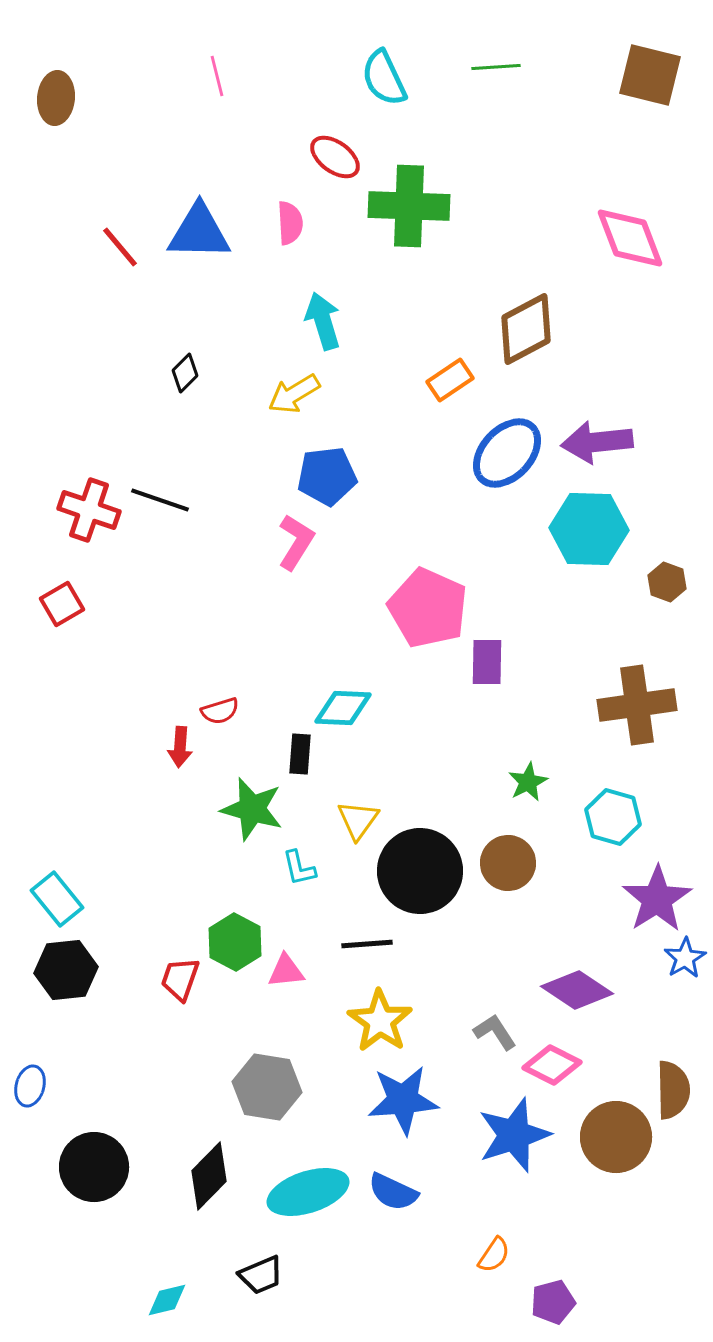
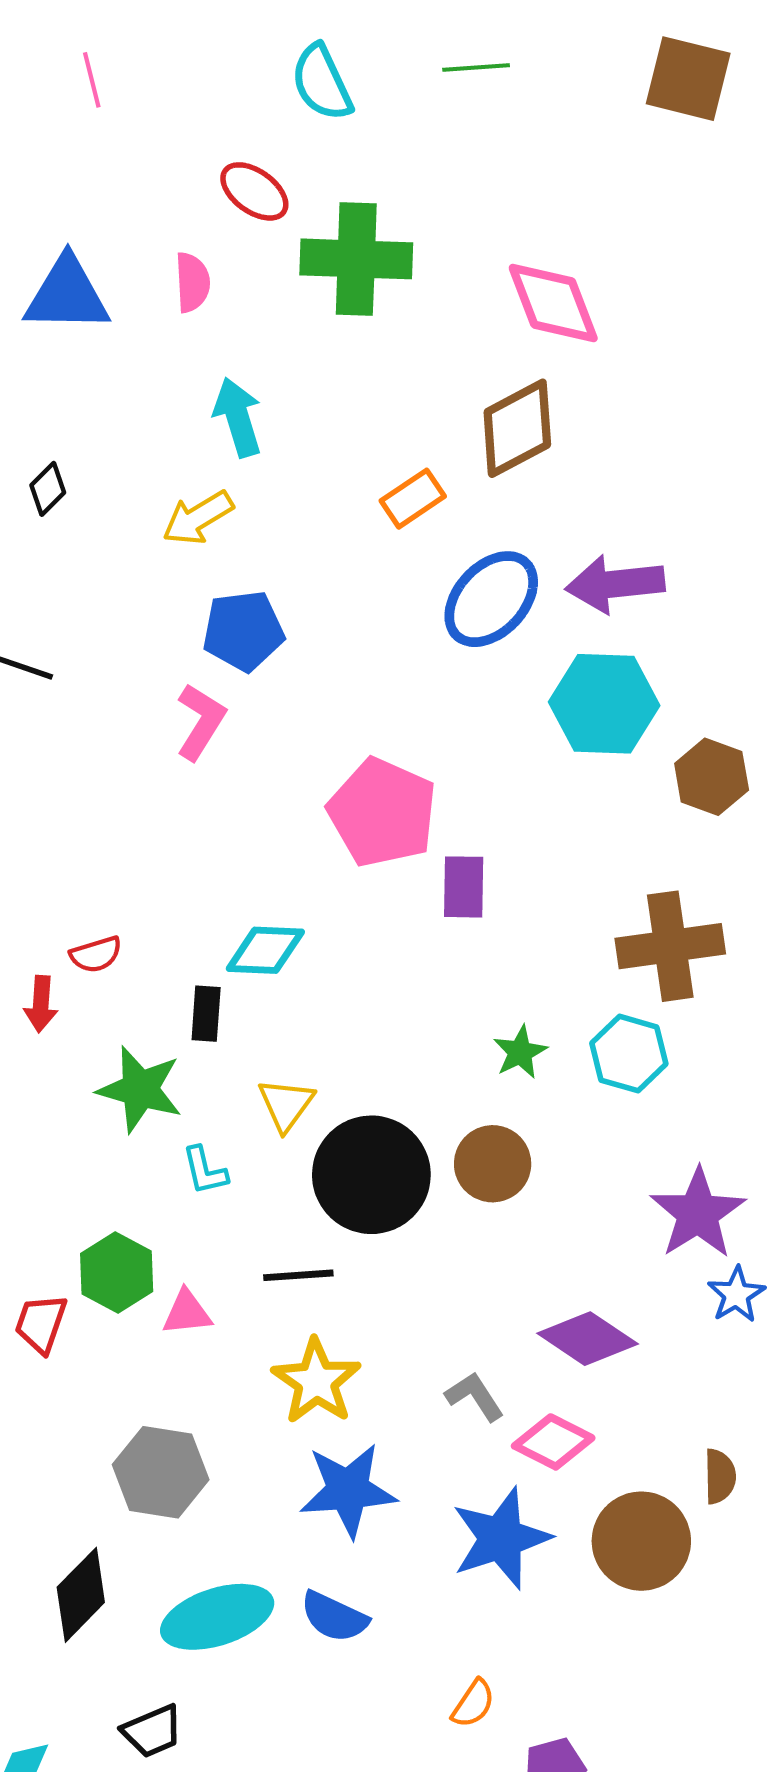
pink diamond: (630, 238) -> (553, 303), moved
brown hexagon: (667, 582) -> (712, 777), size x1.4
cyan hexagon: (613, 817) -> (629, 1054), moved
brown semicircle: (673, 1090) -> (720, 1476), size x0.7

